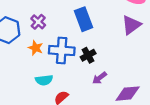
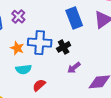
blue rectangle: (83, 19) -> (74, 18), moved
orange star: (36, 48) -> (17, 48), moved

